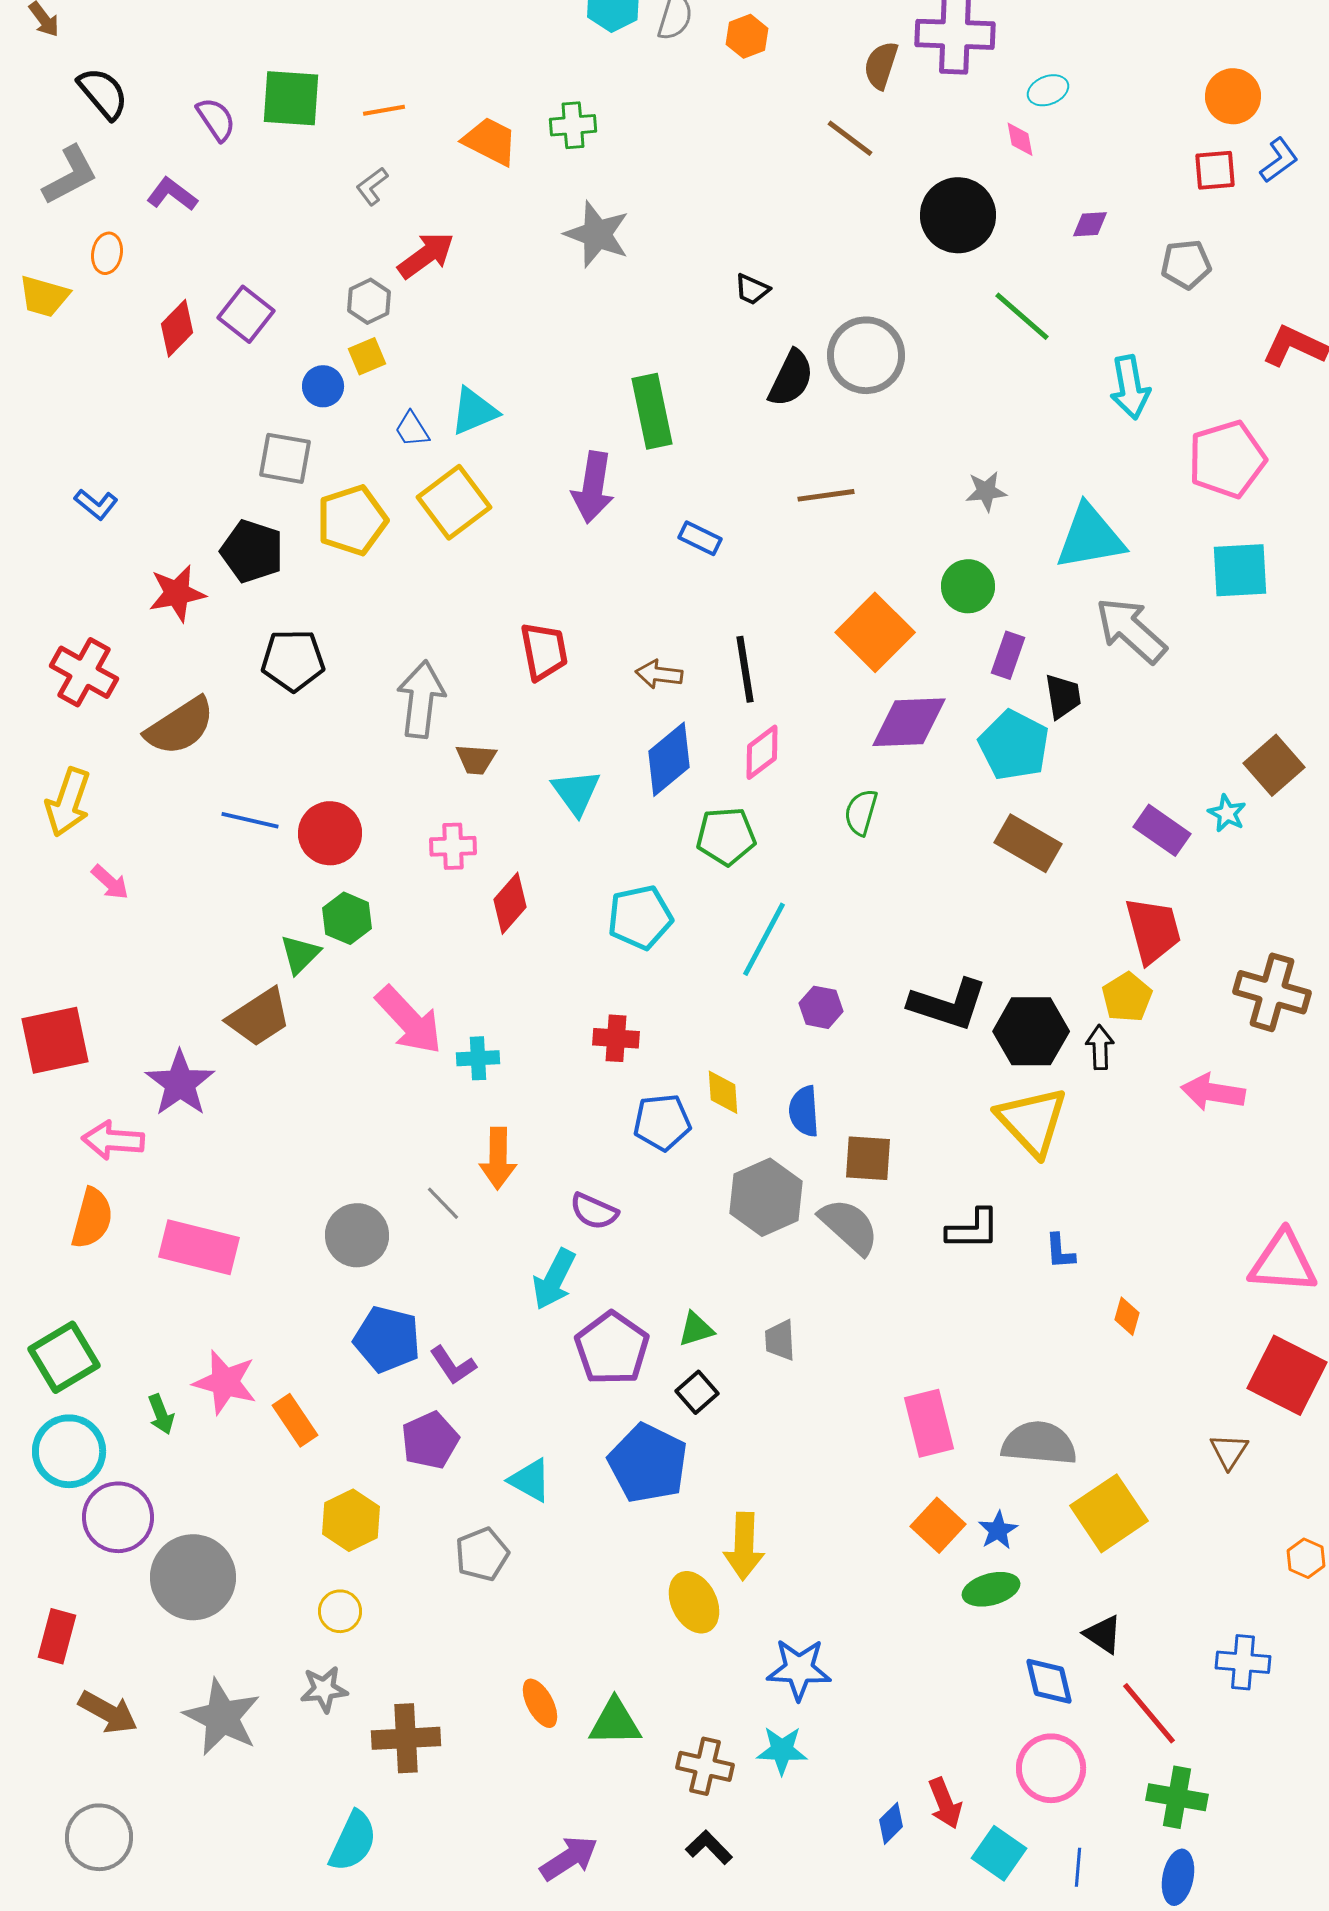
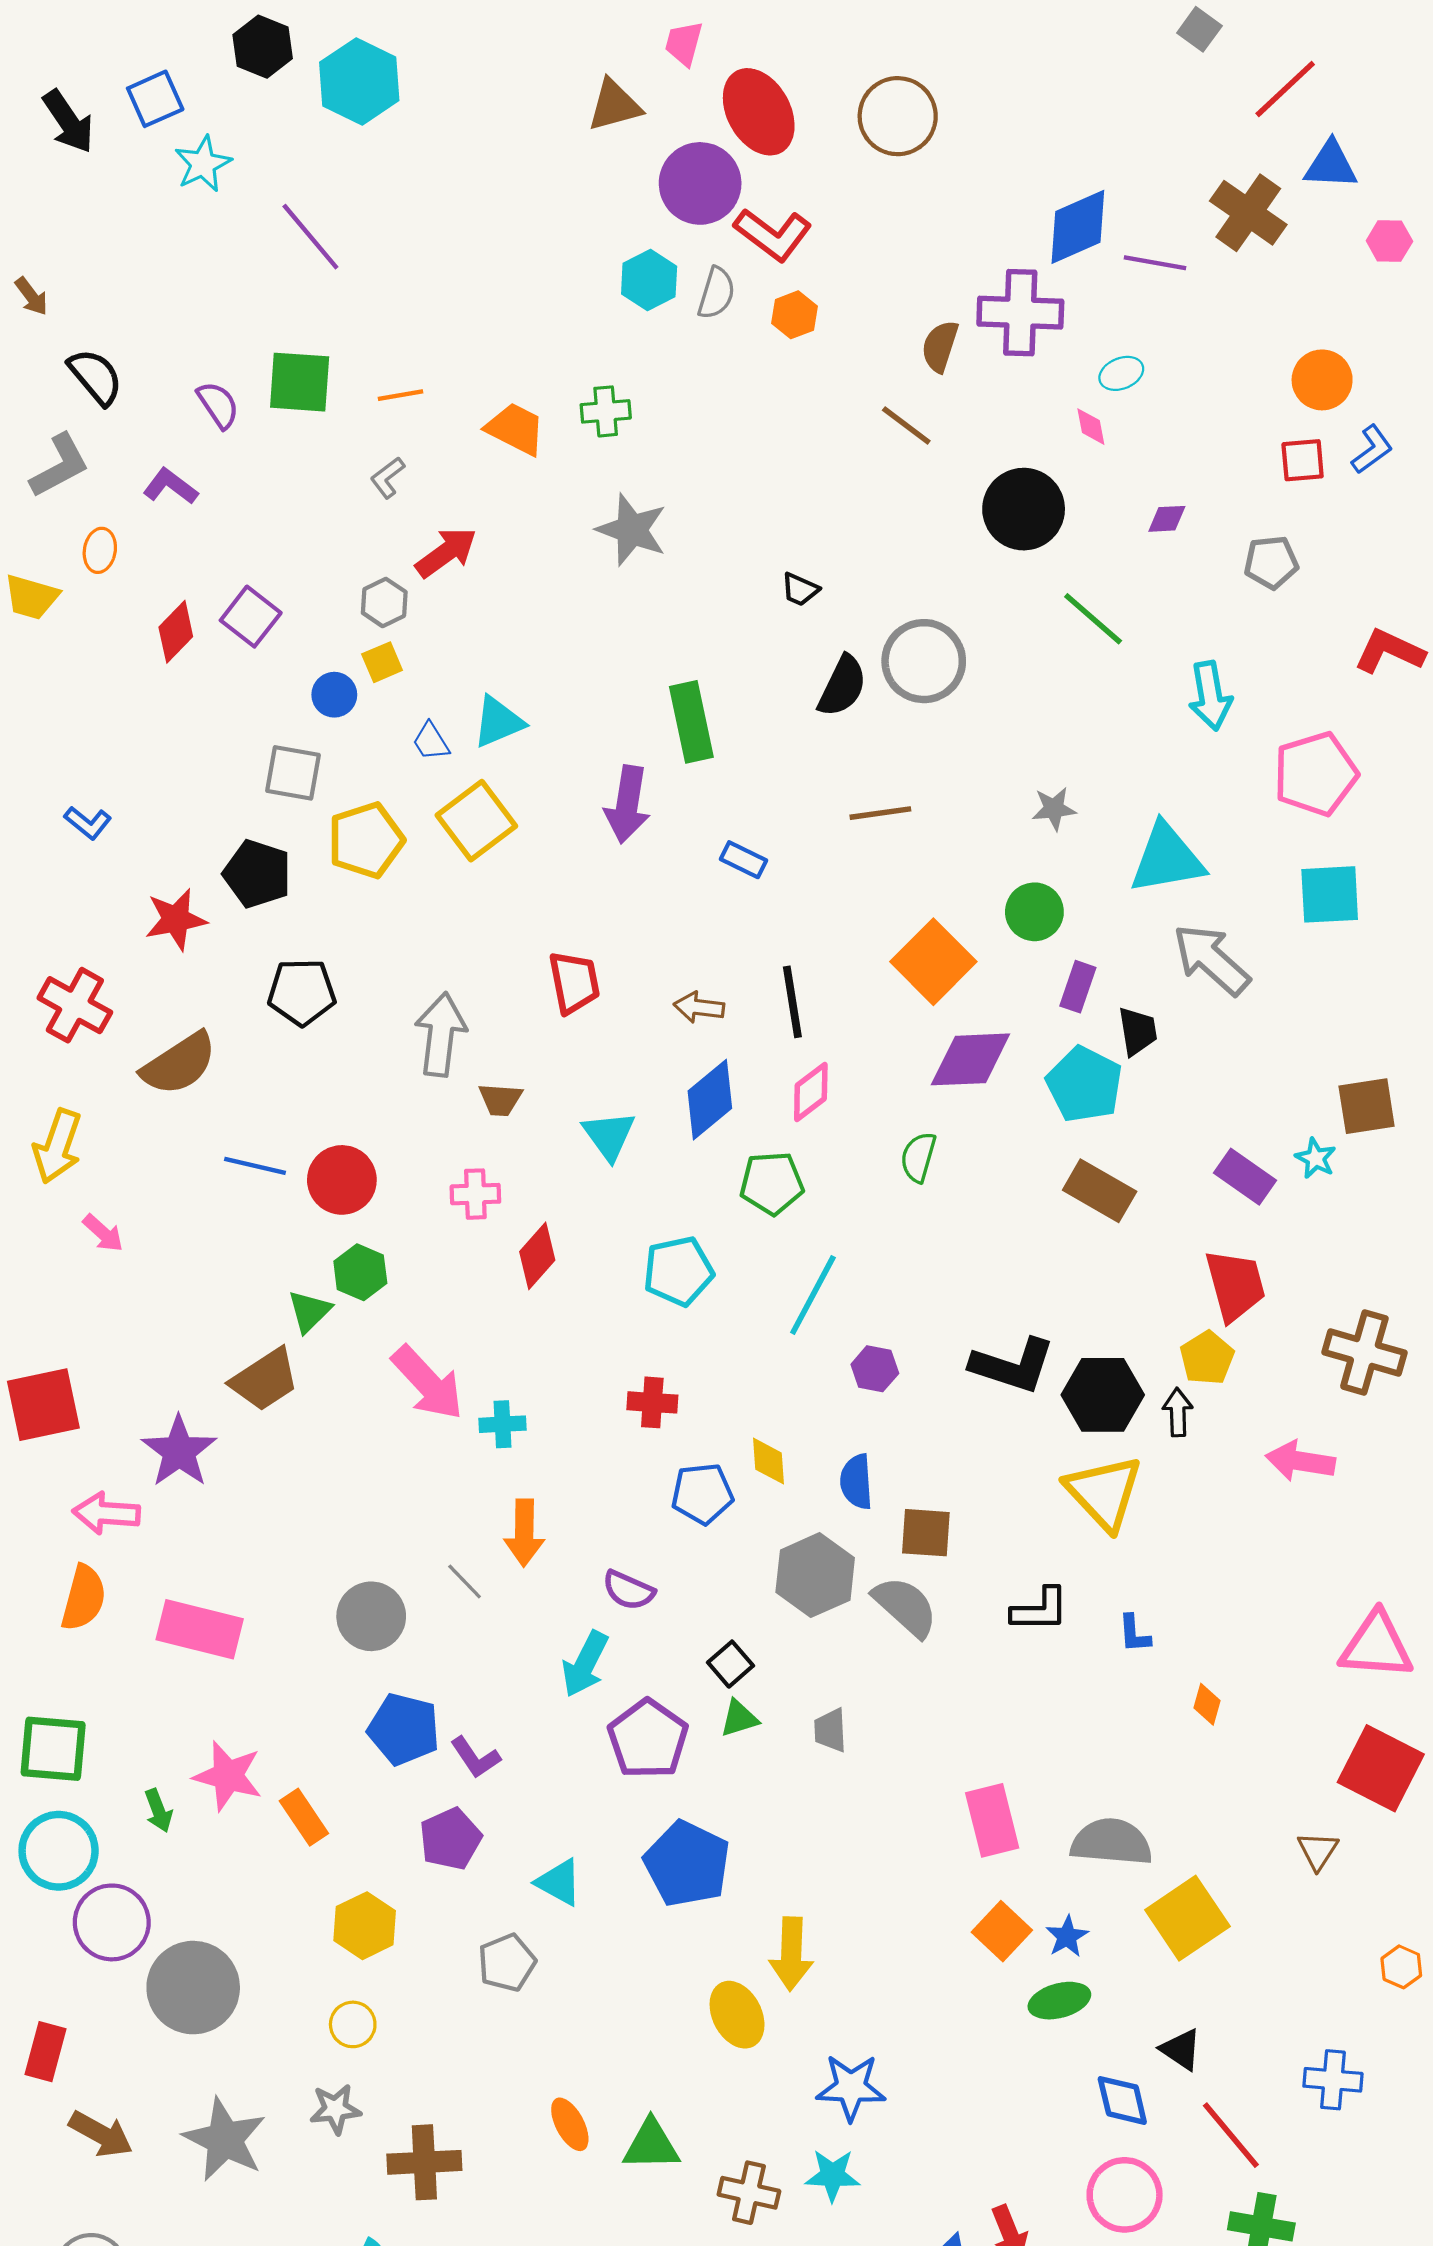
brown square: (1274, 765) -> (1367, 1106), turned 32
green square: (64, 1357) -> (53, 1749), turned 36
black square: (697, 1392) -> (730, 1664), moved

